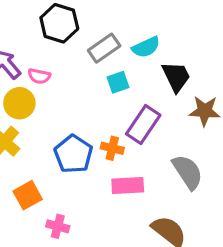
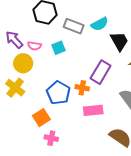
gray rectangle: (104, 48) -> (74, 26), turned 60
cyan square: (118, 82) -> (59, 48), moved
orange square: (28, 195) -> (41, 118), moved

